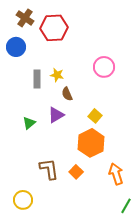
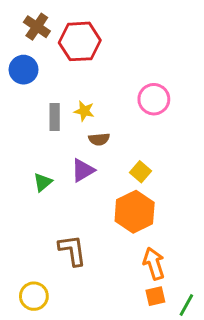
brown semicircle: (67, 94) -> (99, 139), turned -72
orange square: (76, 172) -> (155, 296), moved, turned 32
orange arrow: (116, 174) -> (154, 264), moved

